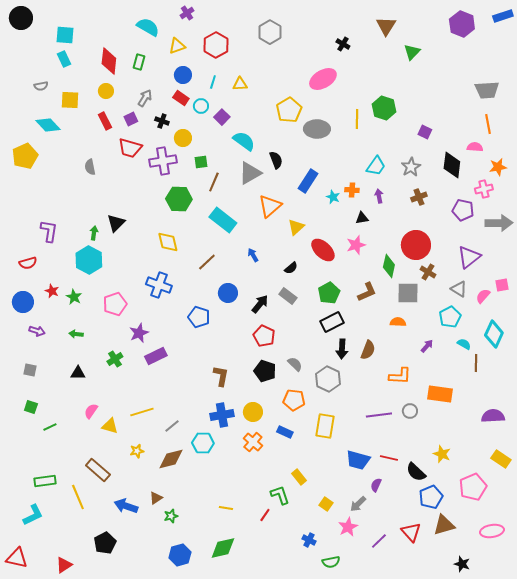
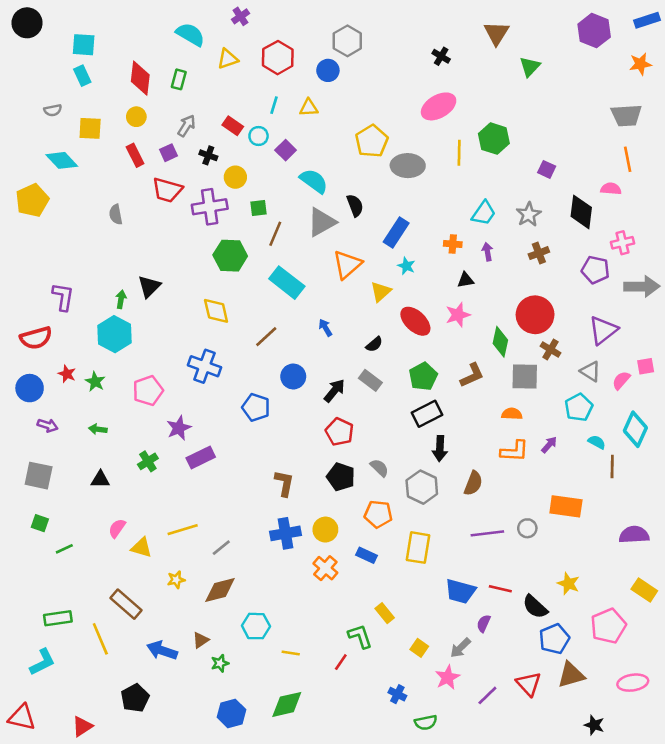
blue circle: (183, 75) -> (328, 70), moved
pink ellipse: (323, 79) -> (439, 106), moved
orange star: (498, 167) -> (640, 64), moved
cyan star: (333, 197) -> (406, 266), moved
red semicircle: (28, 263) -> (36, 338), size x1.4
brown semicircle: (368, 350) -> (473, 483), moved
gray square: (30, 370) -> (39, 476), size x1.6
orange L-shape: (400, 376) -> (514, 451), moved
cyan hexagon: (203, 443) -> (256, 626), moved

